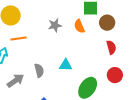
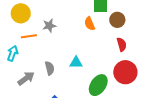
gray star: (55, 25) -> (49, 26), moved
red circle: (115, 75) -> (125, 72), size x1.5

